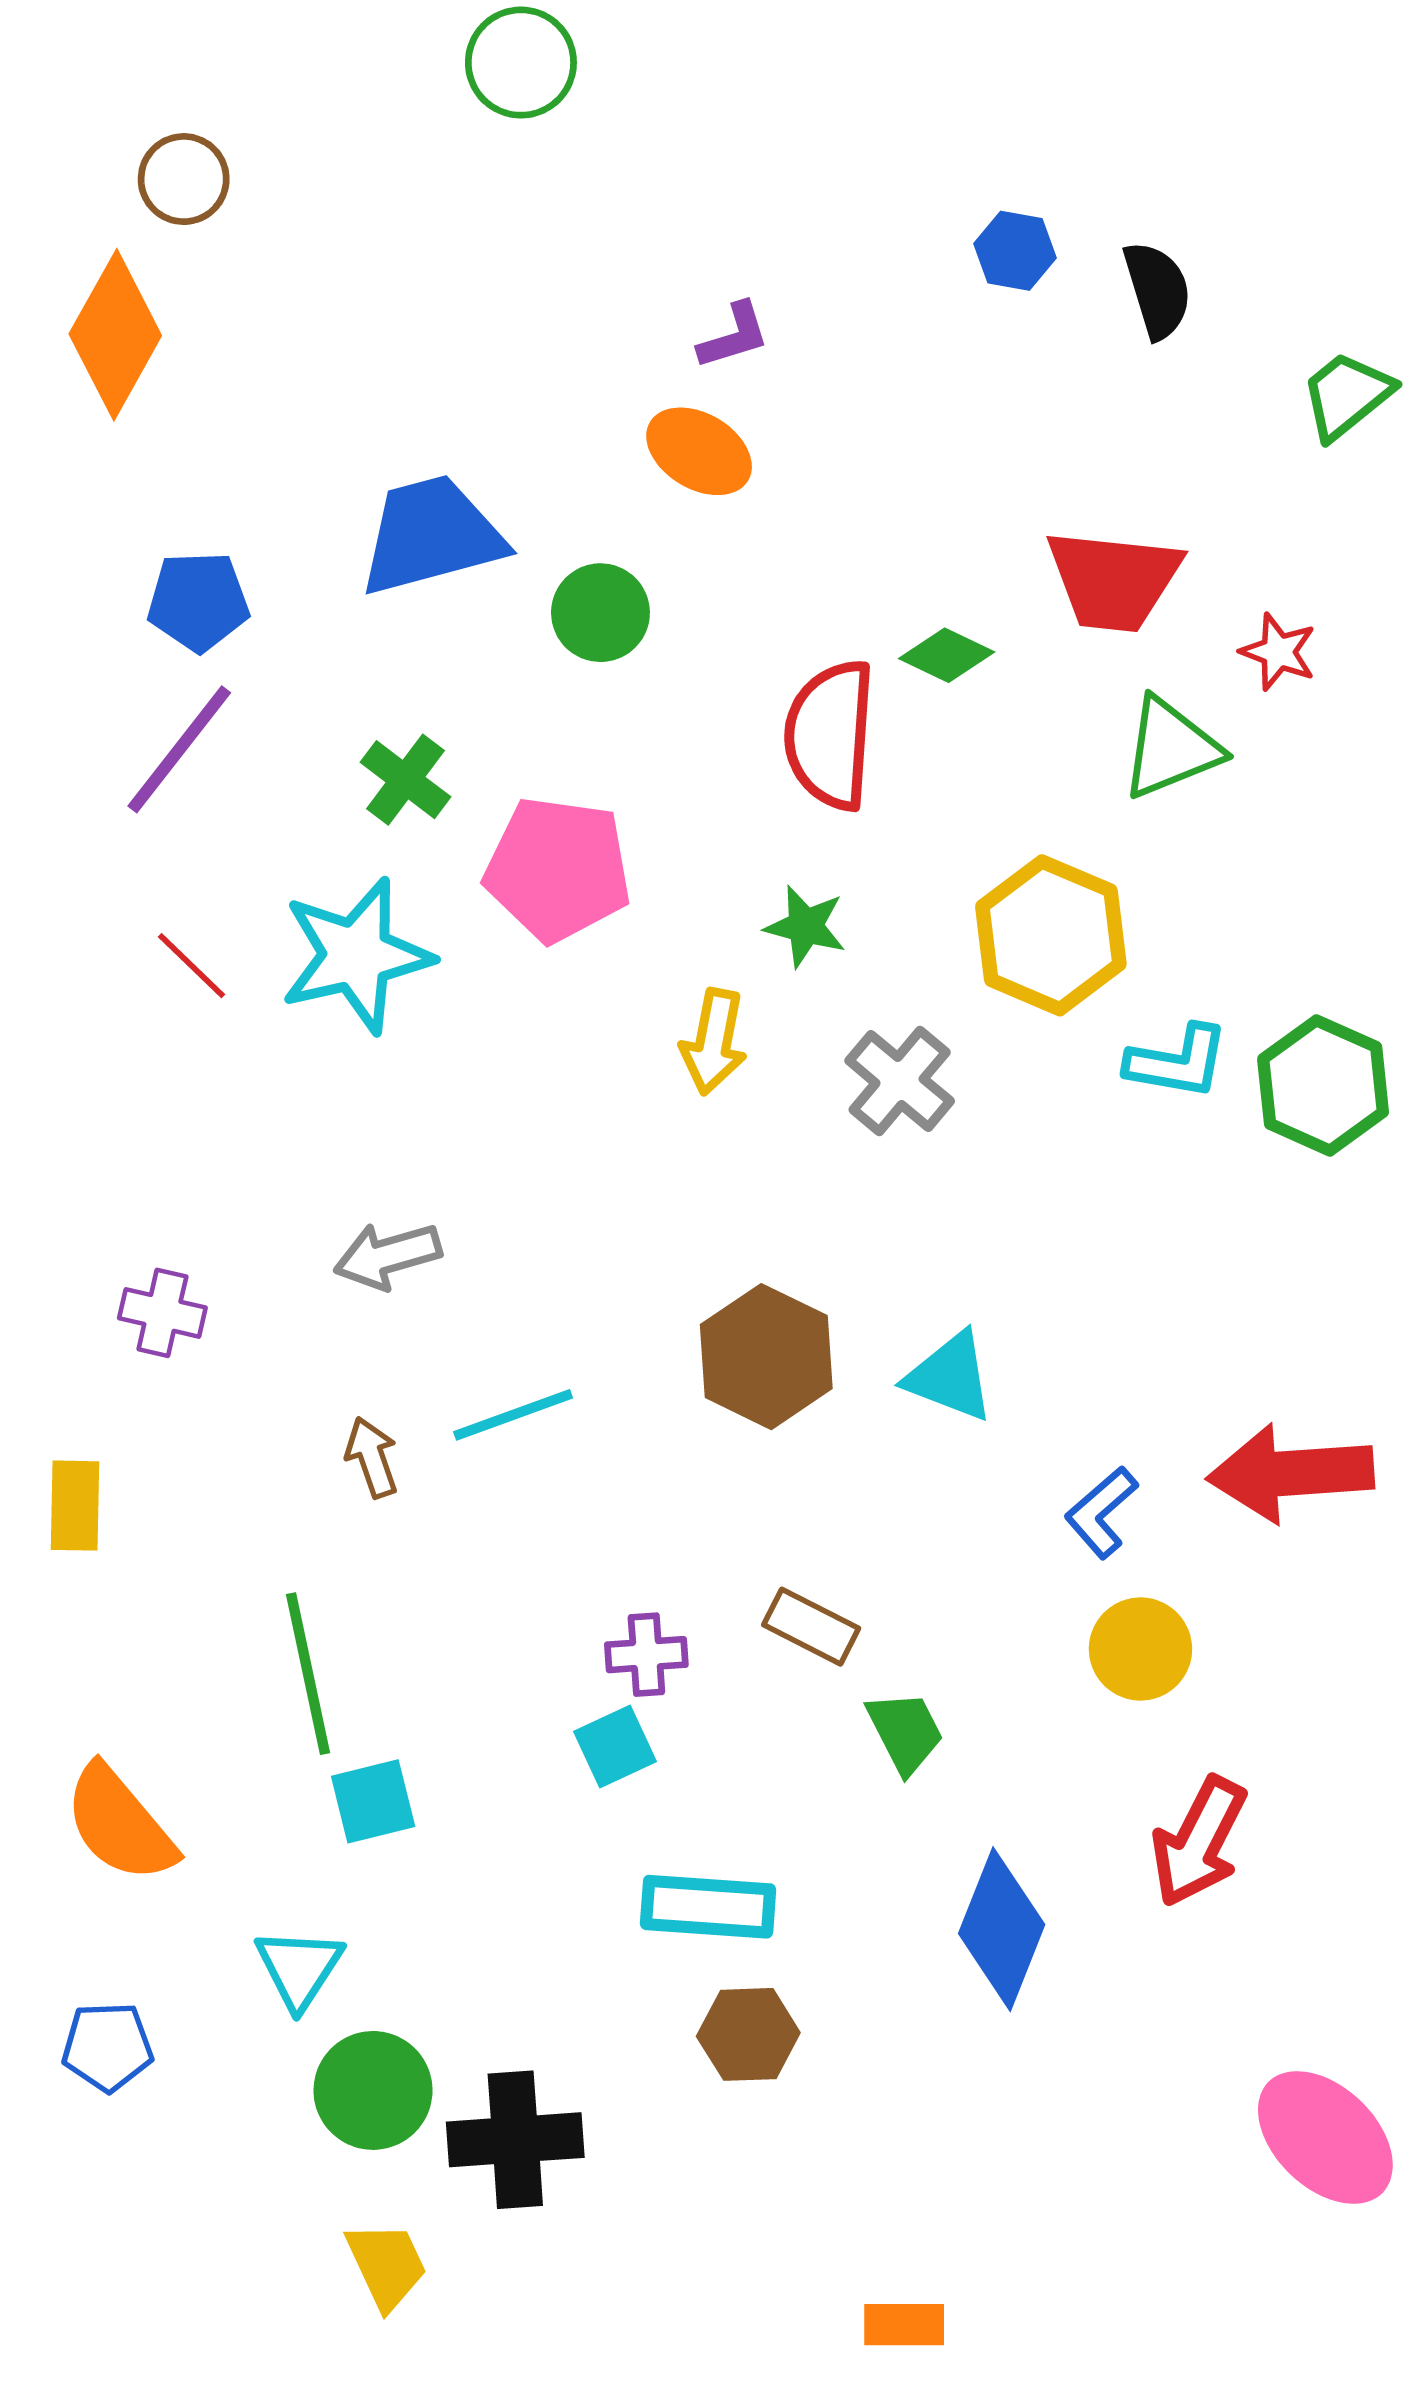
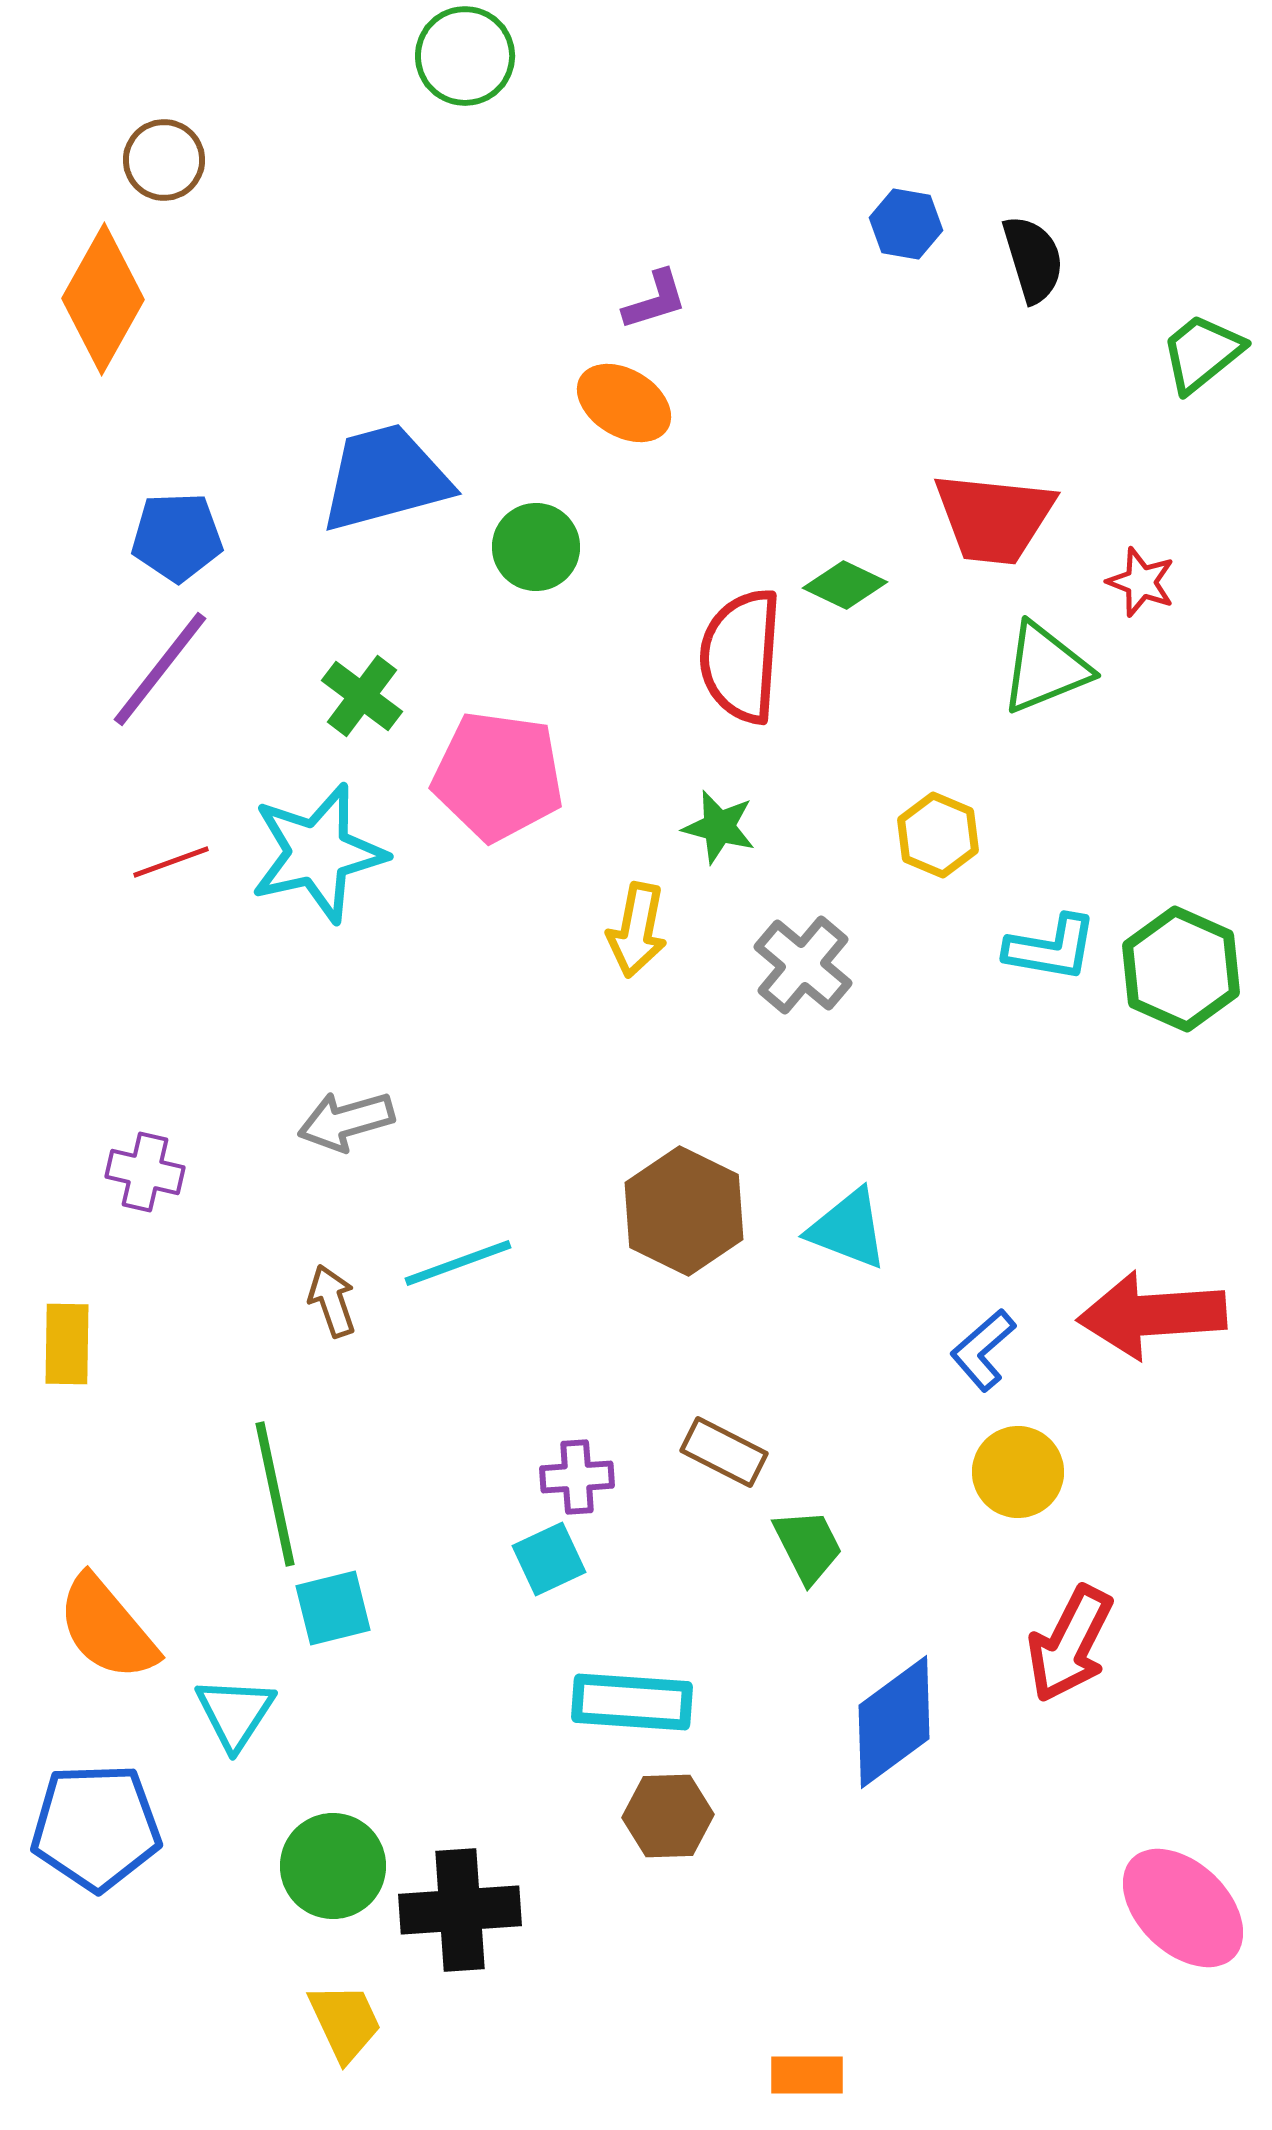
yellow hexagon: (1051, 935) -> (938, 835), size x0.6
red line: (192, 966) -> (171, 862), turned -64
blue diamond: (1002, 1929) -> (894, 1722), turned 32
cyan triangle: (299, 1968) -> (235, 1713), moved
blue pentagon: (107, 2047) -> (96, 1827), size x1.6

